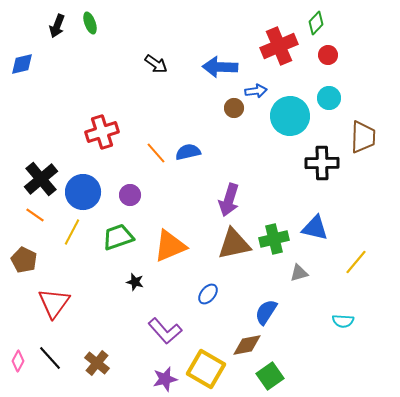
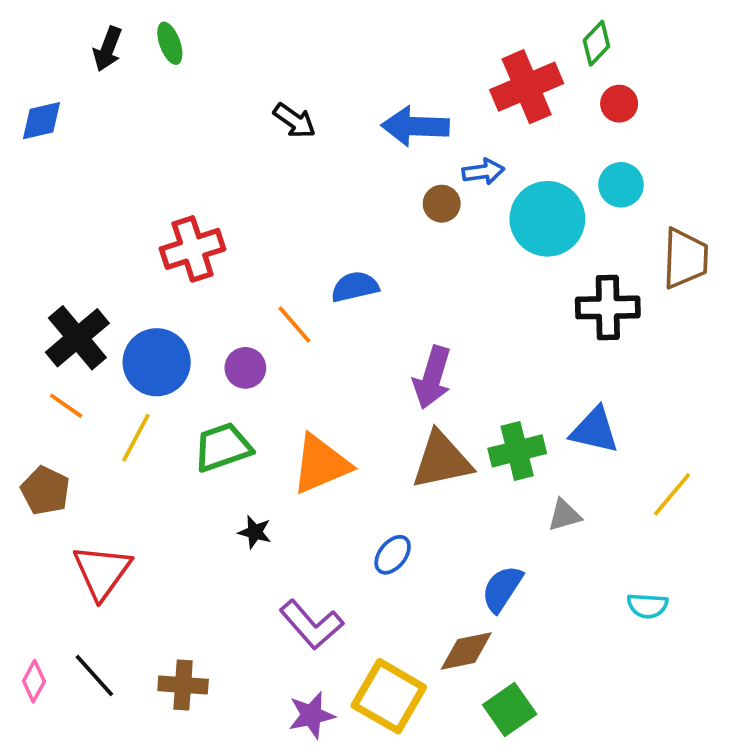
orange line: (156, 153) -> (294, 324), moved
brown cross: (97, 363) -> (183, 685), turned -35

